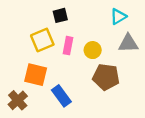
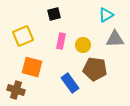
yellow square: (42, 40) -> (23, 36), moved
blue rectangle: (61, 96) -> (70, 83), moved
brown cross: (18, 100) -> (16, 90), turned -30

